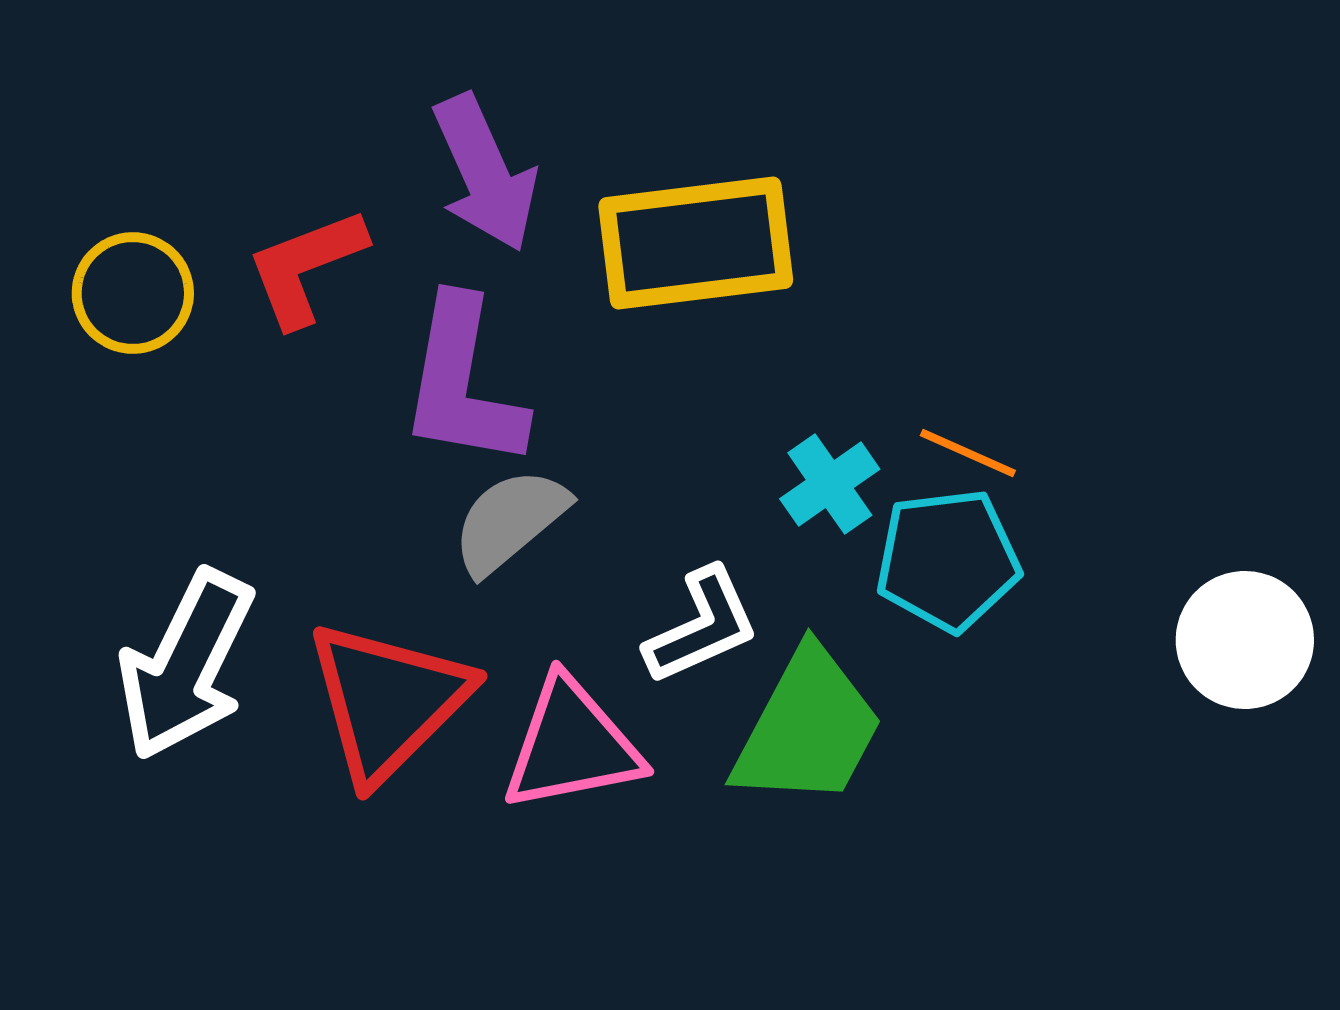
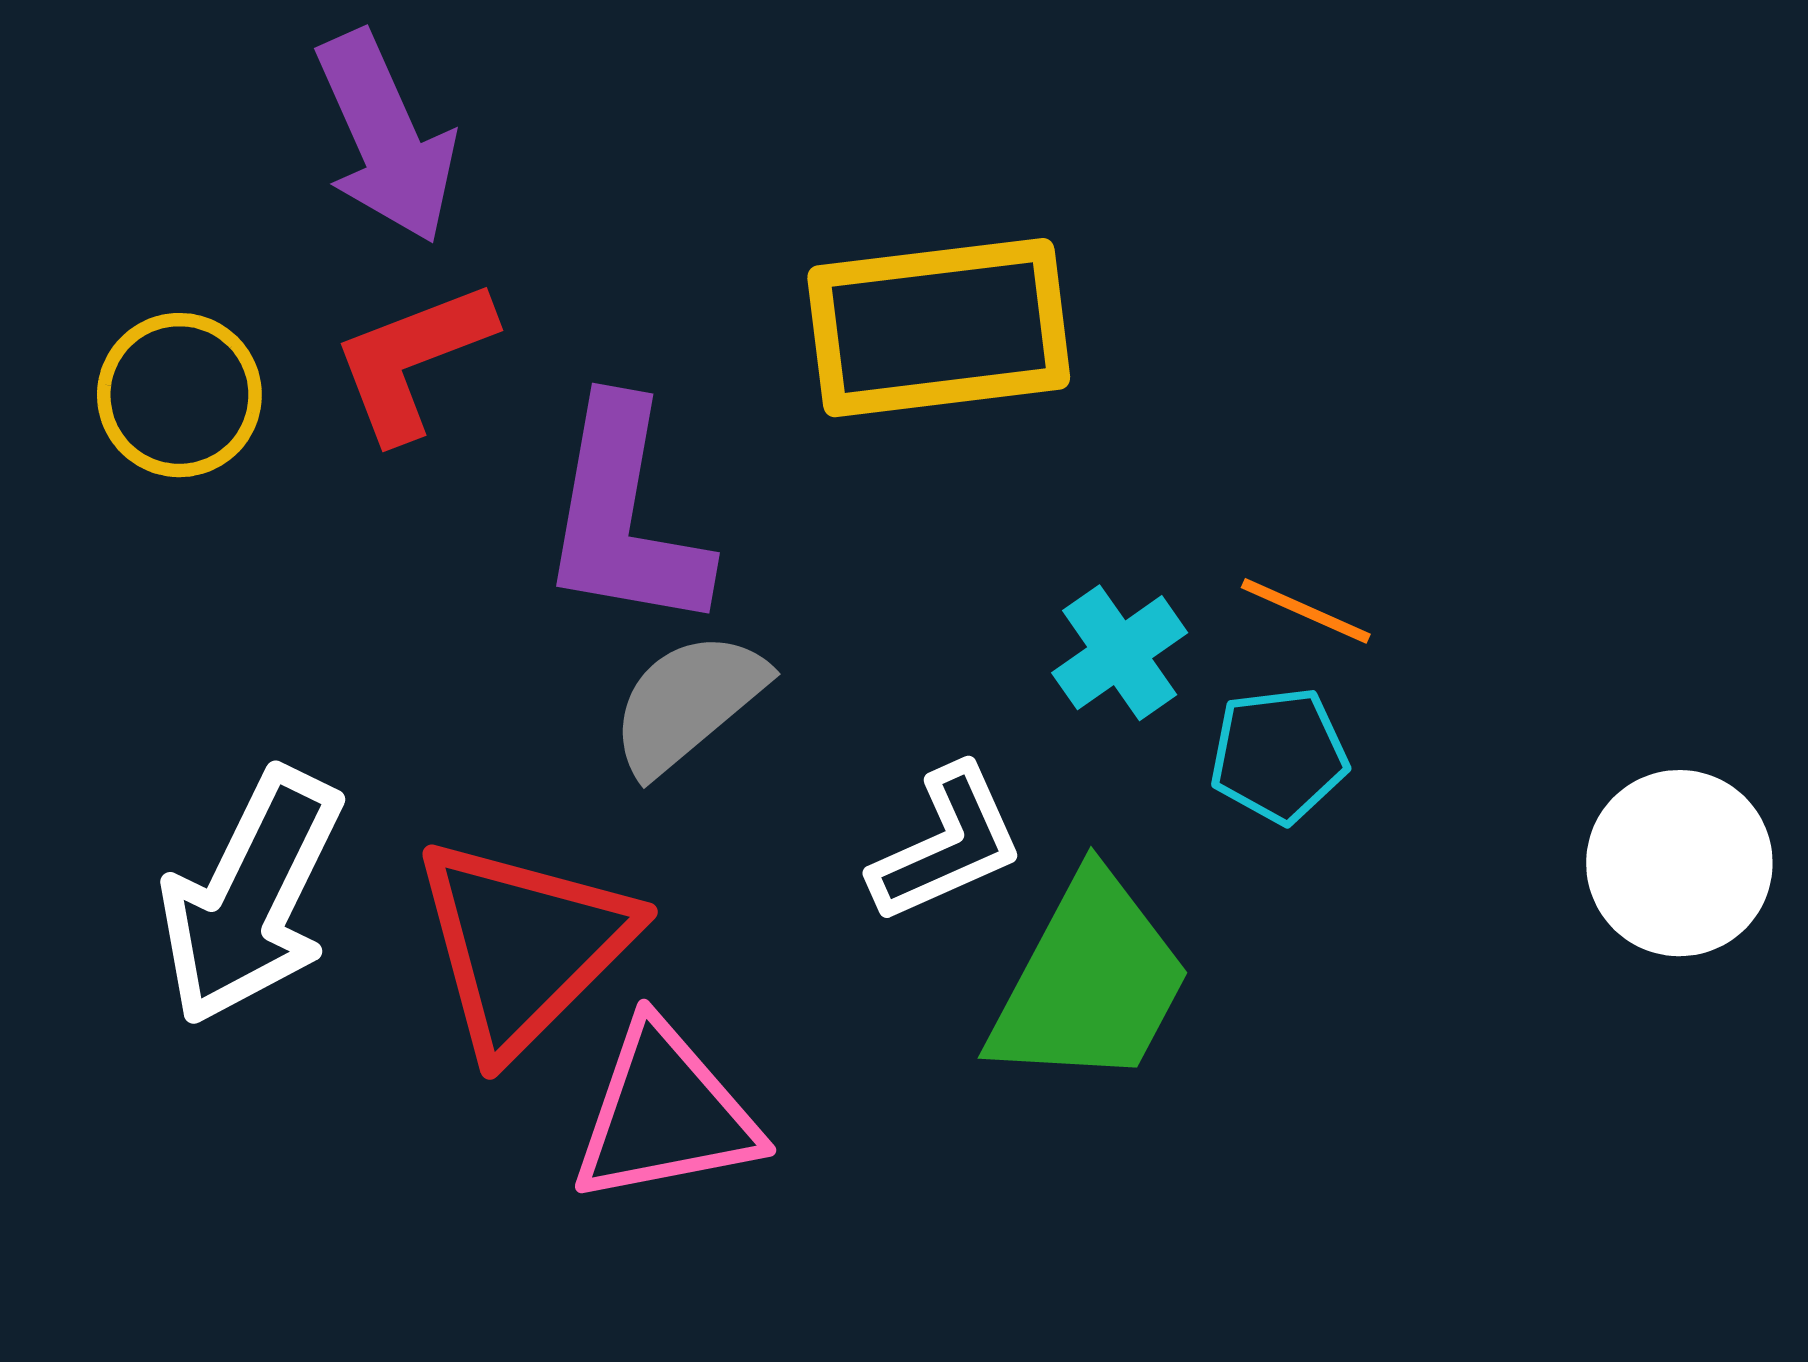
purple arrow: (485, 173) -> (386, 137), moved
cyan pentagon: (948, 560) -> (1279, 755), size x0.7
pink triangle: (572, 745) -> (665, 1114), moved

